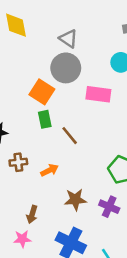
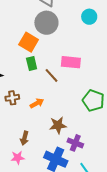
pink rectangle: (98, 94) -> (71, 62), moved
purple cross: (109, 207) -> (75, 143), moved

